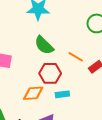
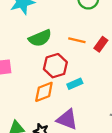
green semicircle: (44, 45) -> (40, 38), turned -50

